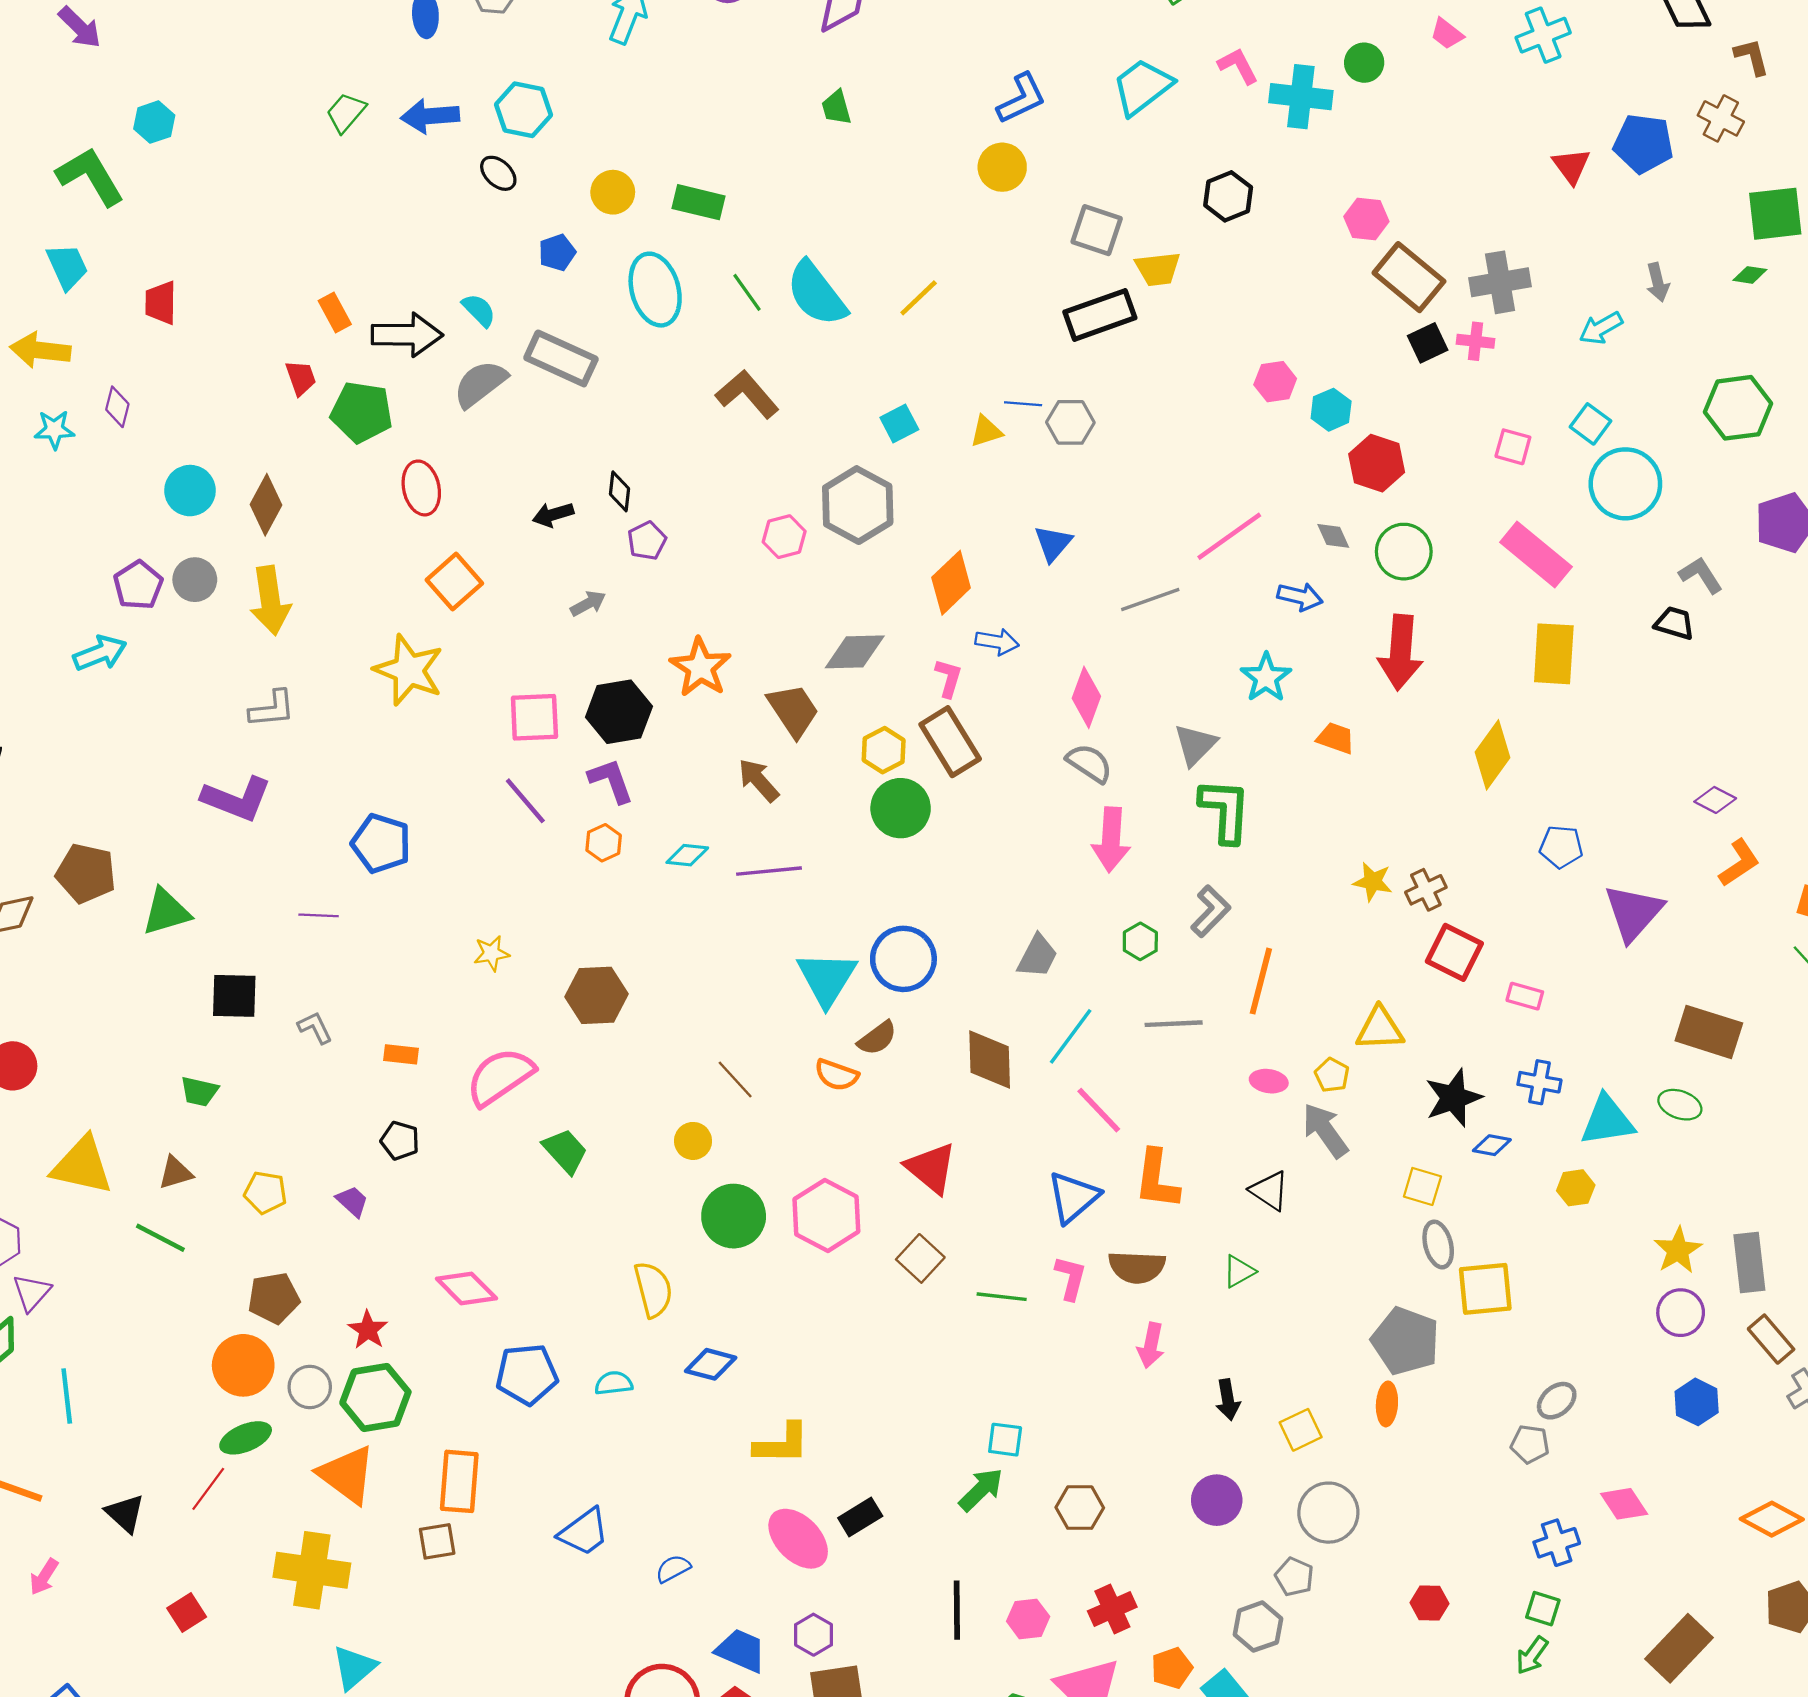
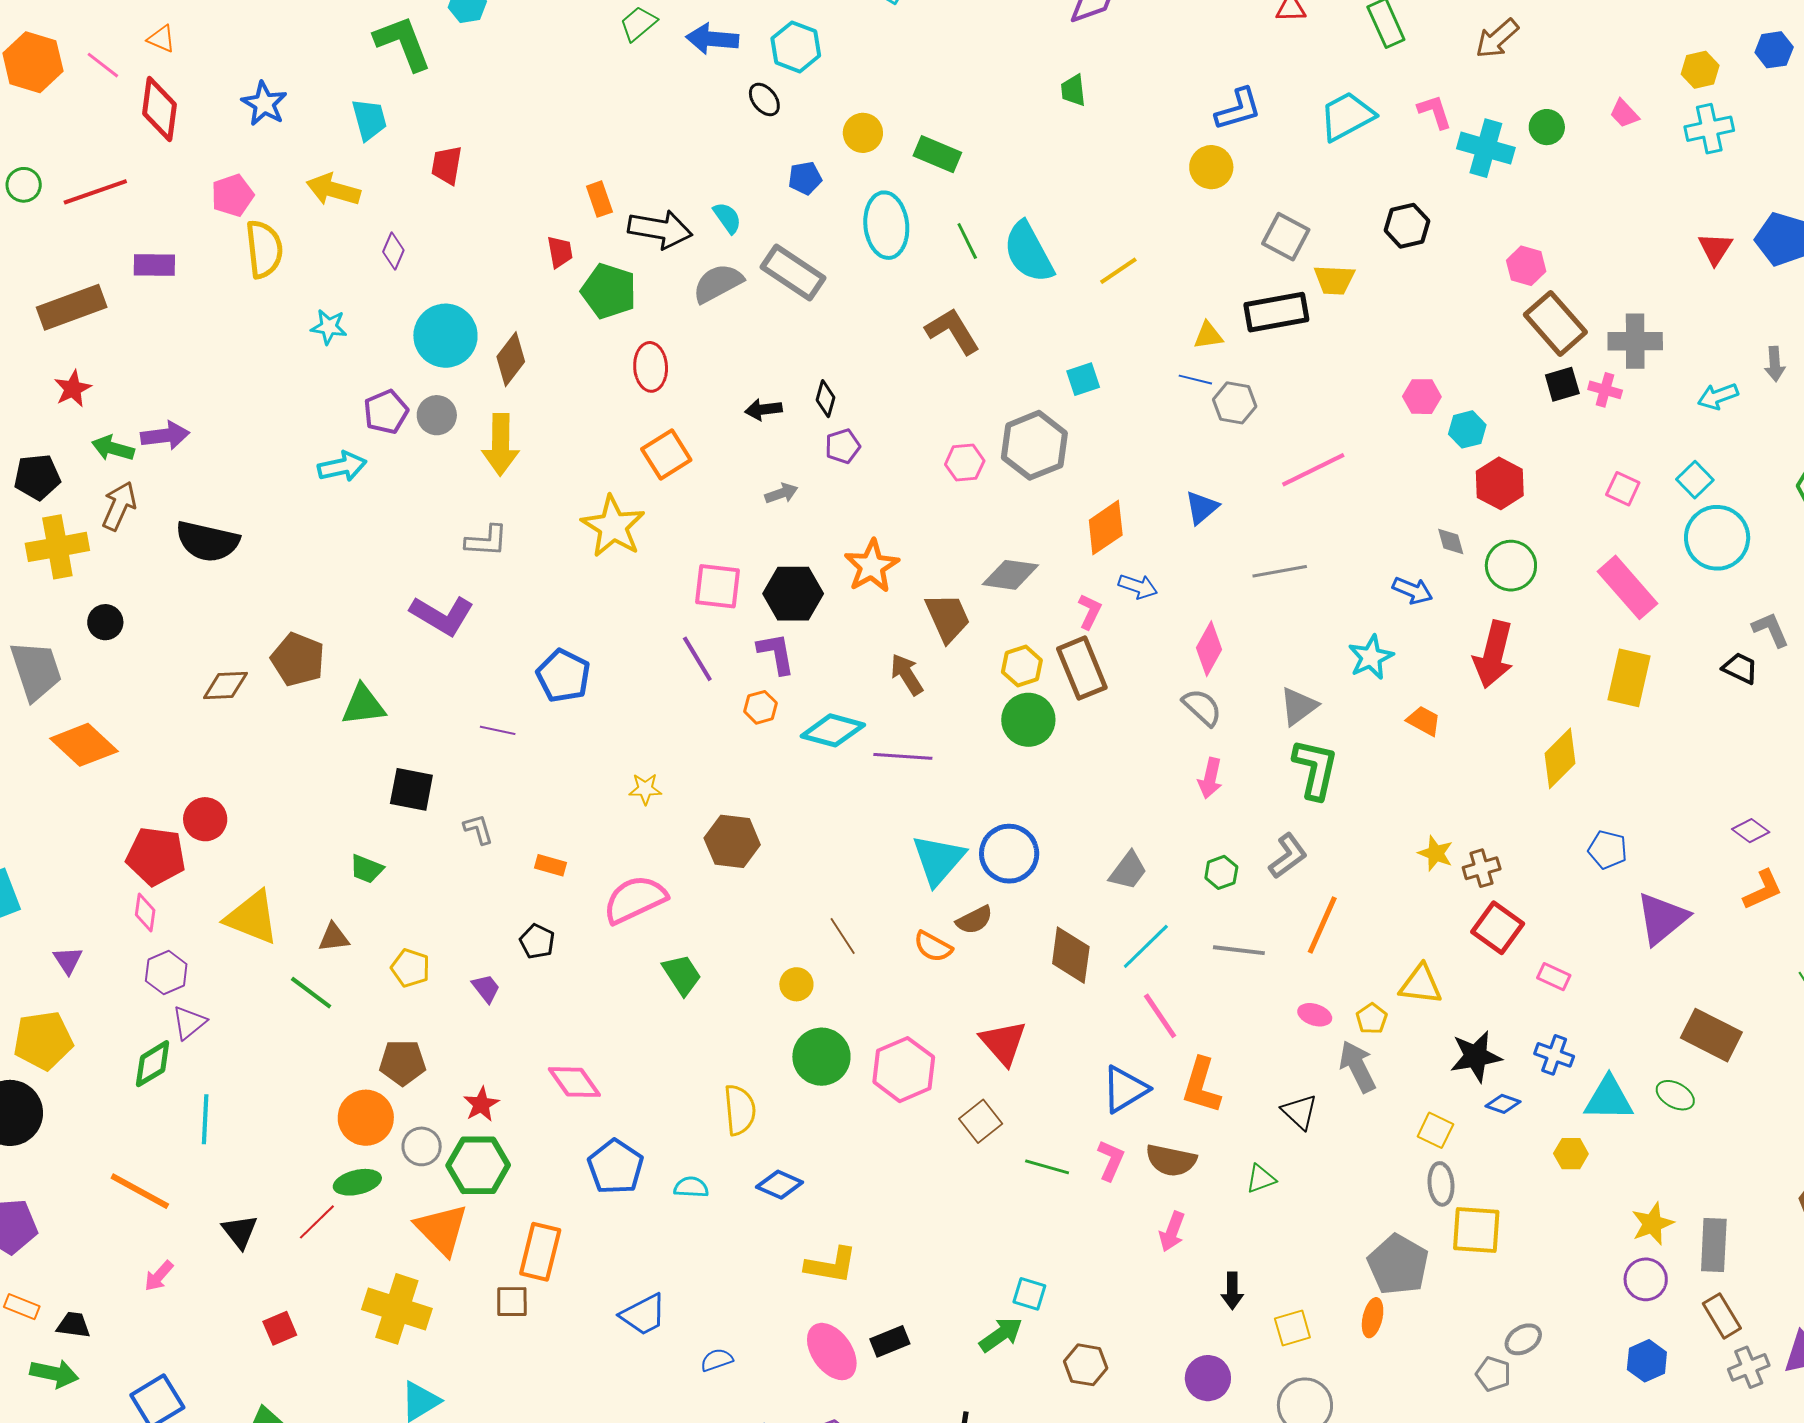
cyan star: (54, 430) -> (329, 327), moved
yellow triangle: (986, 431) -> (1208, 335), moved
cyan circle: (190, 491) -> (445, 336), size x1.4
pink line: (1229, 536) -> (1313, 470), moved
pink arrow: (1111, 840) -> (1210, 778), size x0.7
cyan diamond: (687, 855) -> (833, 730), size x1.6
blue pentagon: (527, 1374) -> (616, 1167), turned 30

